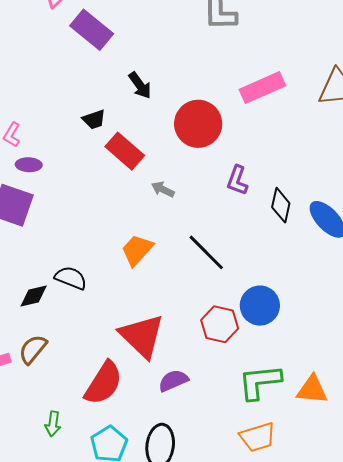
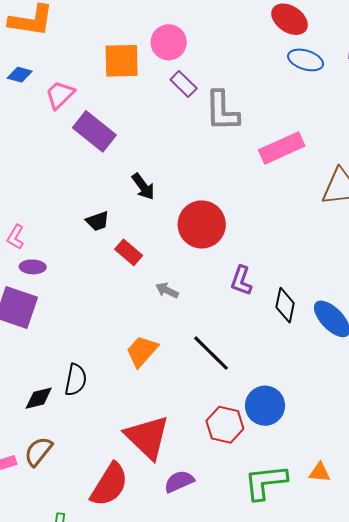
pink rectangle: (262, 88) -> (282, 148), moved
red rectangle: (125, 151) -> (129, 252), size x0.7
black semicircle: (71, 278) -> (76, 380), turned 80
orange triangle: (312, 390) -> (320, 472), moved, size x0.7

